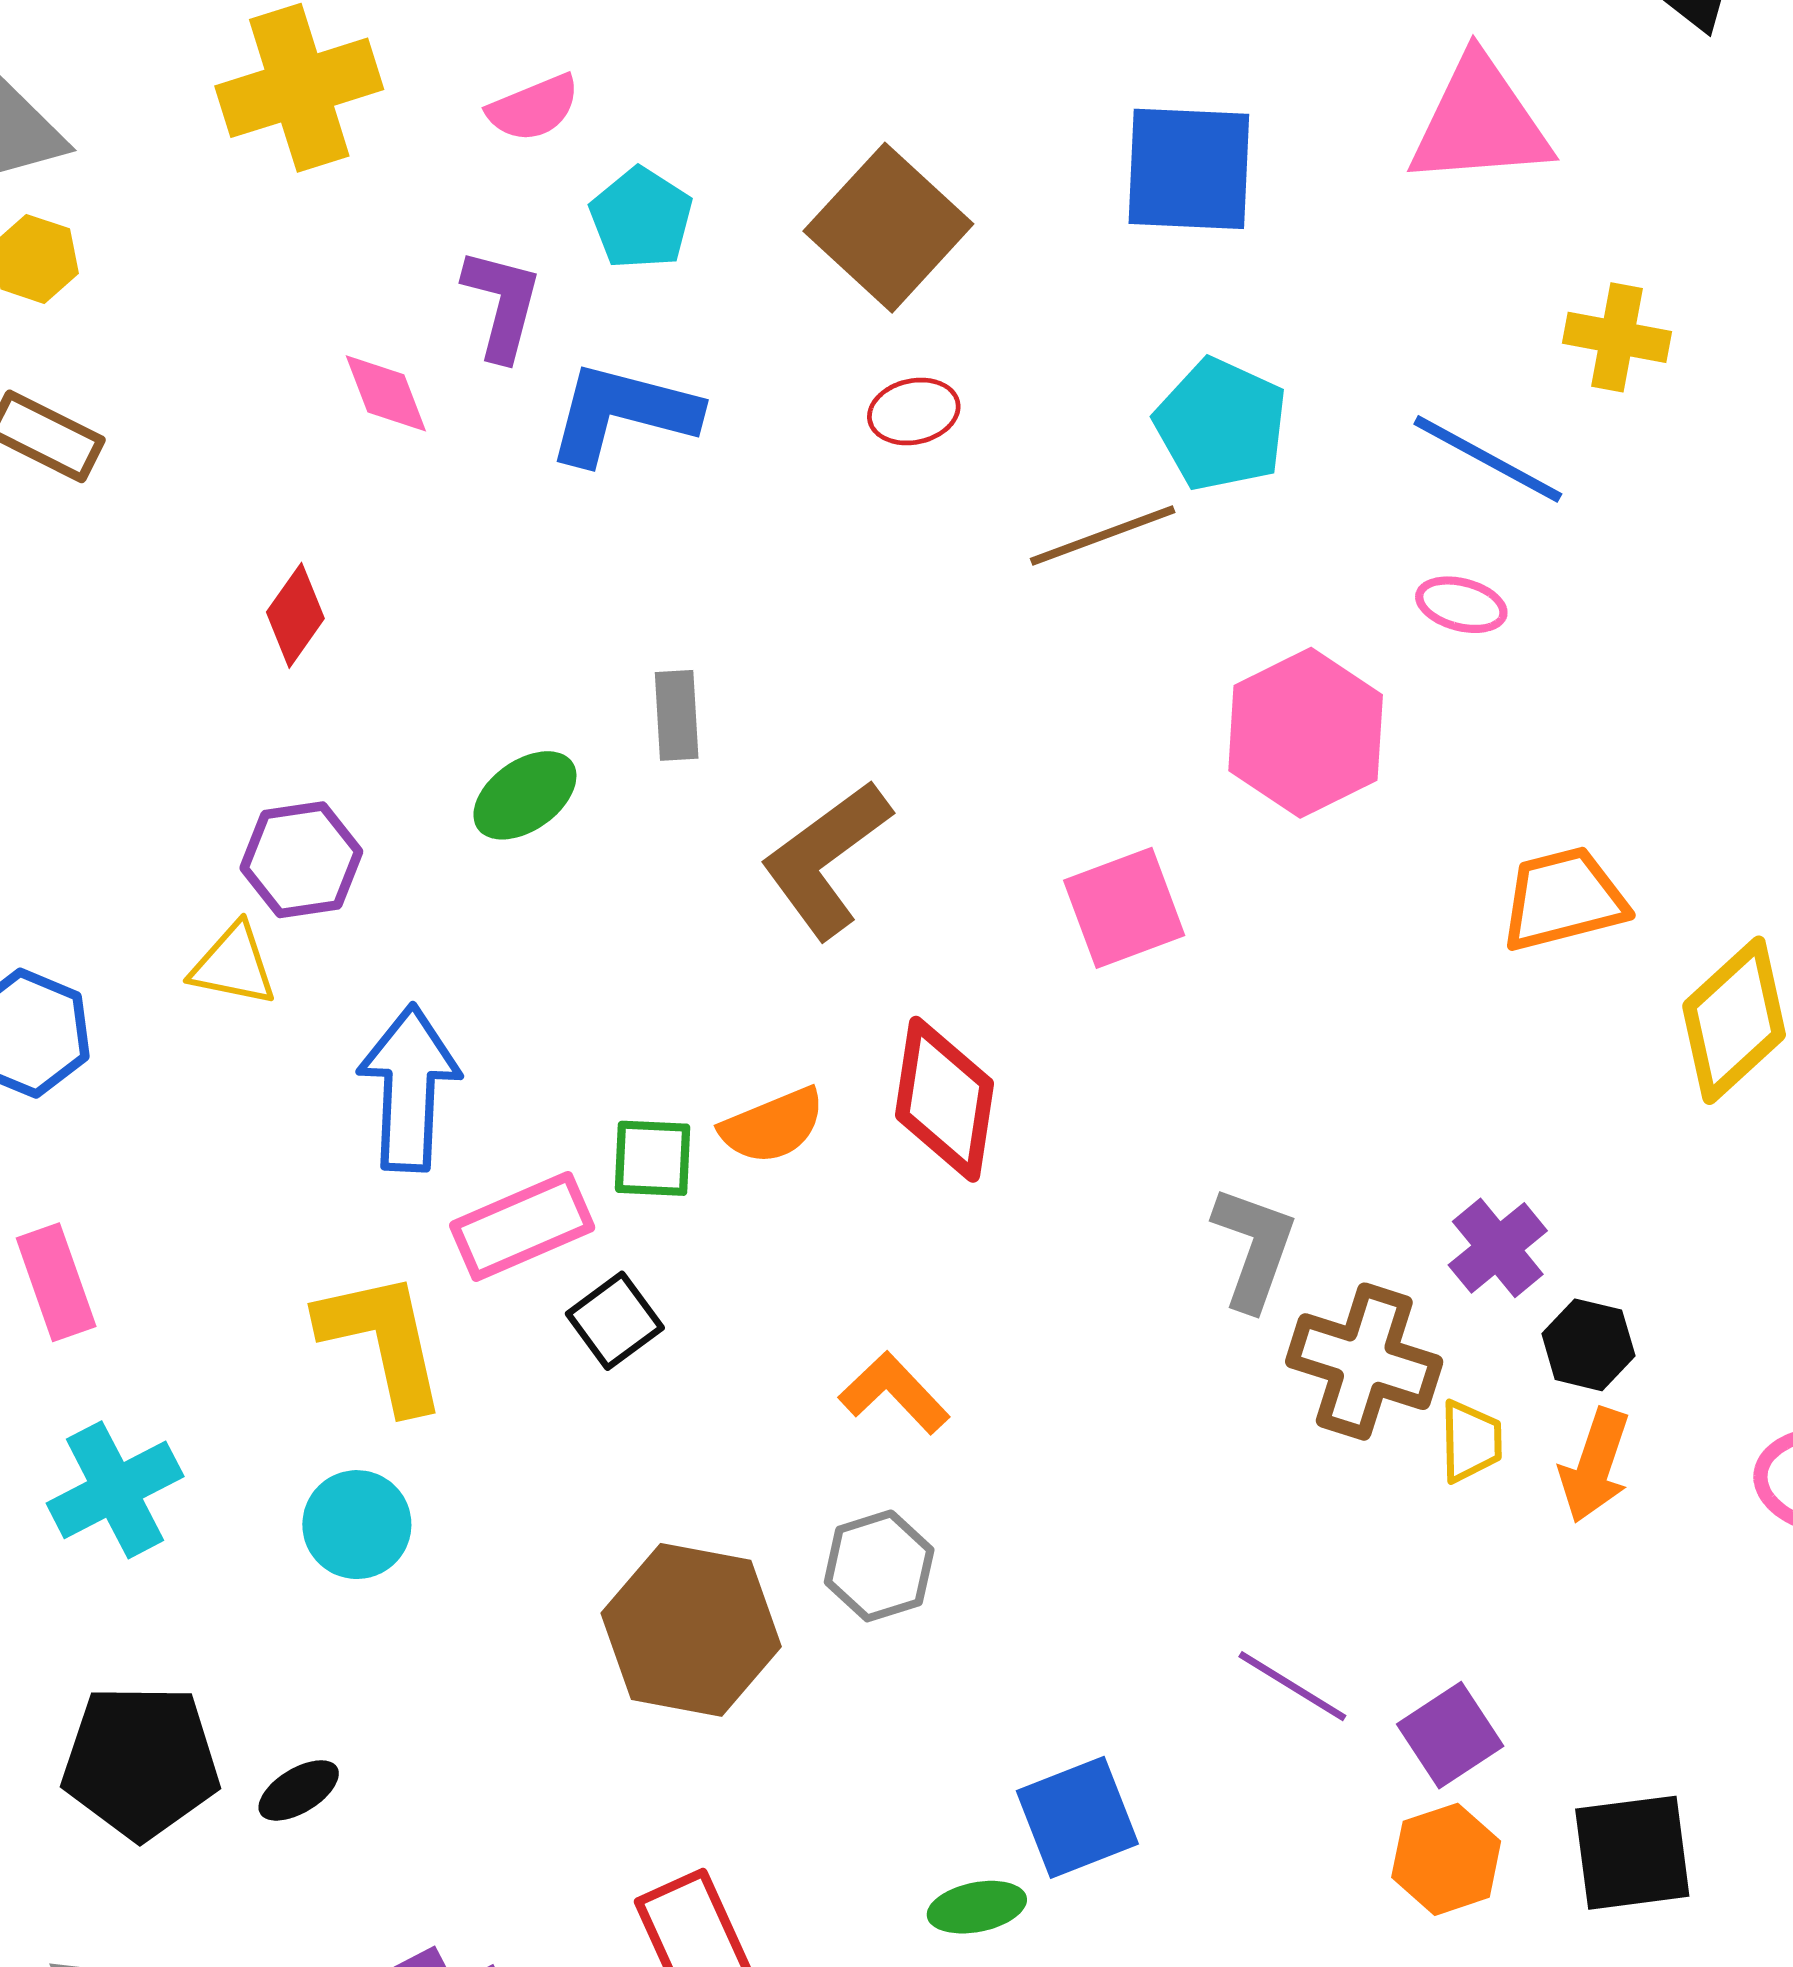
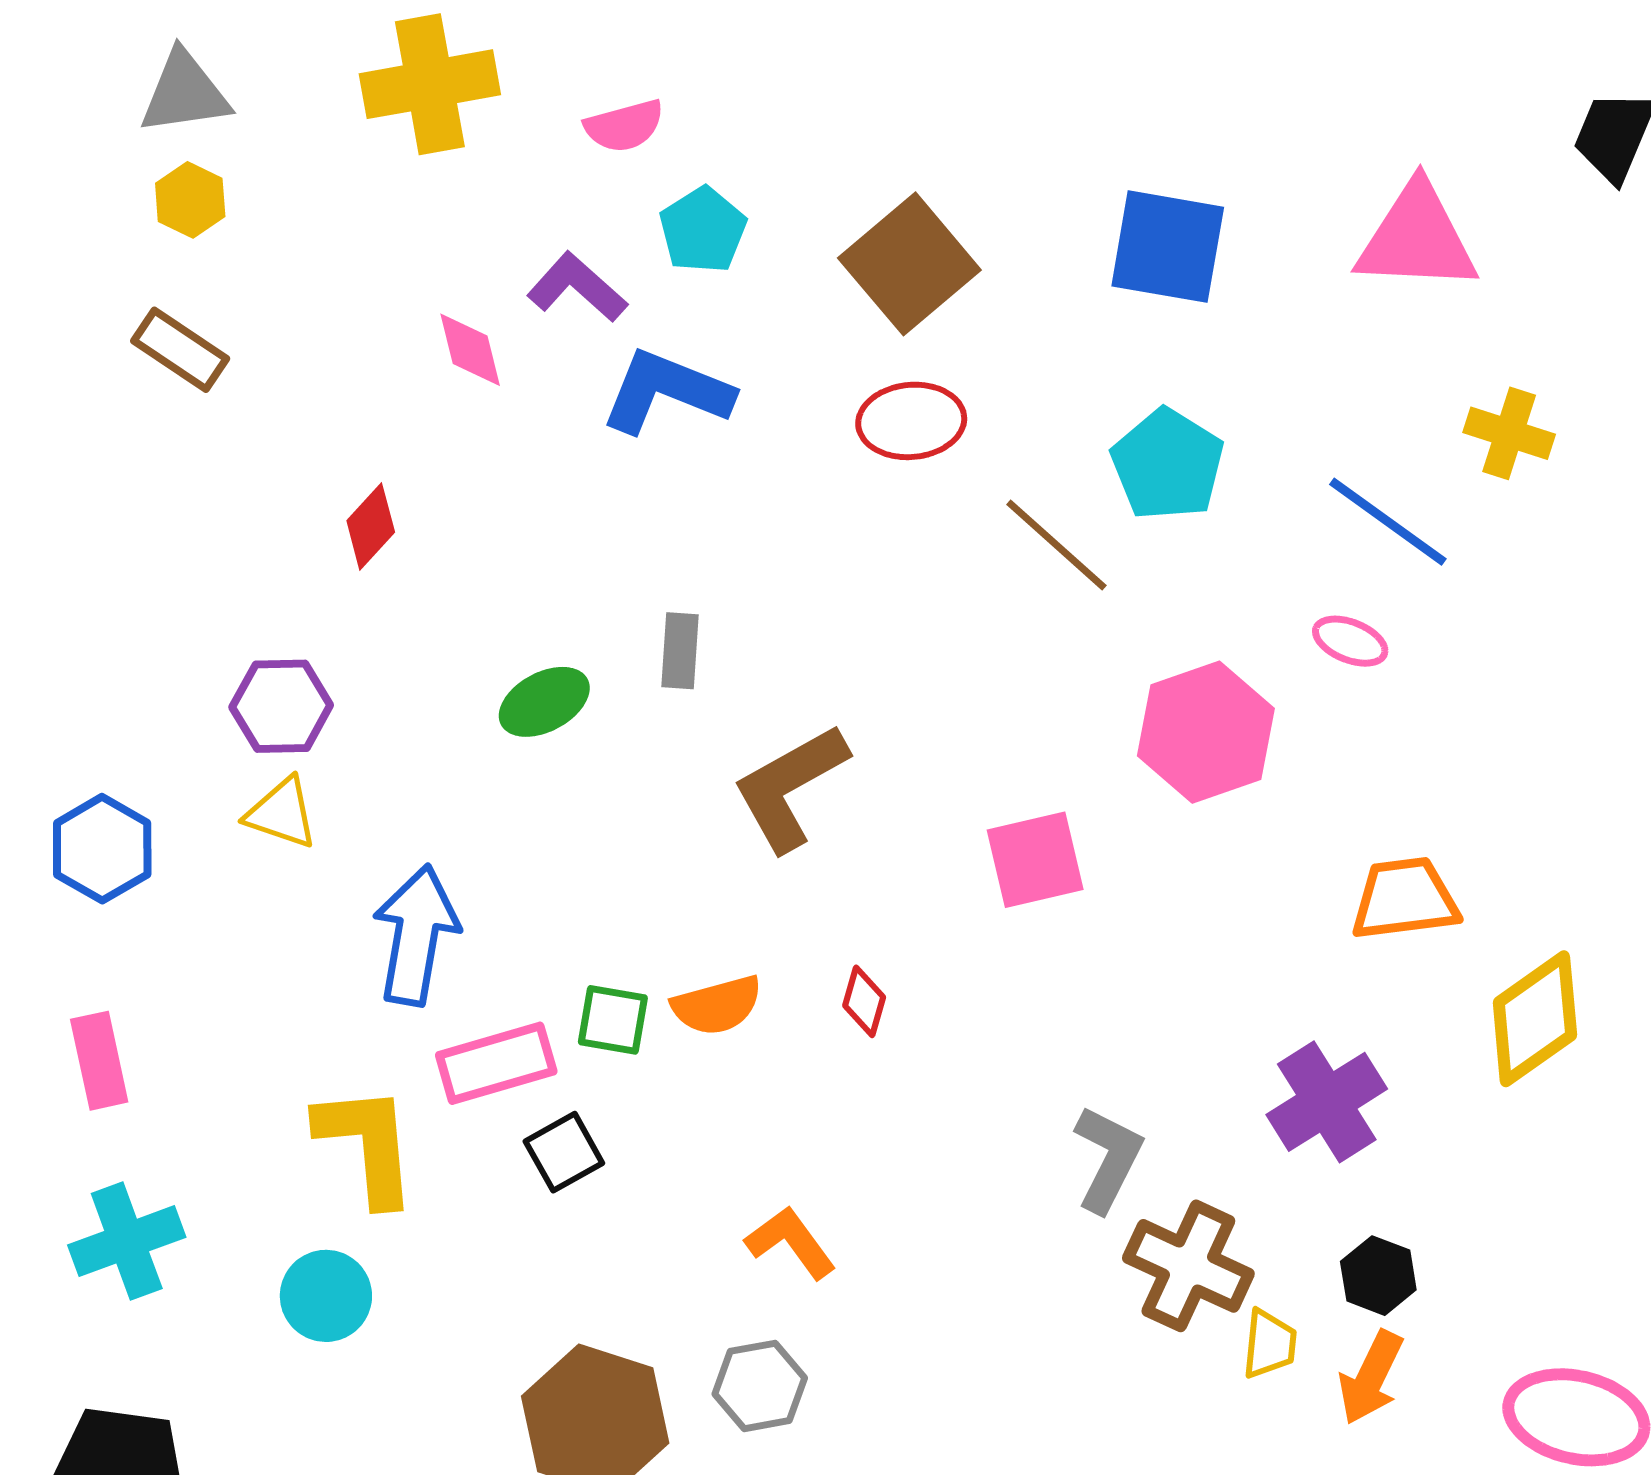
purple L-shape: (502, 304) -> (577, 287), turned -70
red ellipse: (914, 411) -> (911, 421), size x1.4
brown line: (1103, 535) -> (1056, 545), turned 55
purple hexagon: (301, 860) -> (281, 706), moved
red diamond: (945, 1099) -> (864, 1001), size x0.5
purple cross: (1498, 1248) -> (1327, 1102), moved, size x1.4

